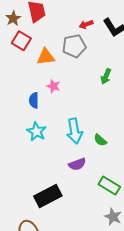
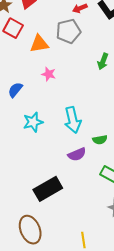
blue semicircle: (34, 100) -> (15, 90), moved, turned 42
cyan star: (37, 131) -> (33, 122), turned 30
green semicircle: (100, 140) -> (100, 140), moved, turned -48

